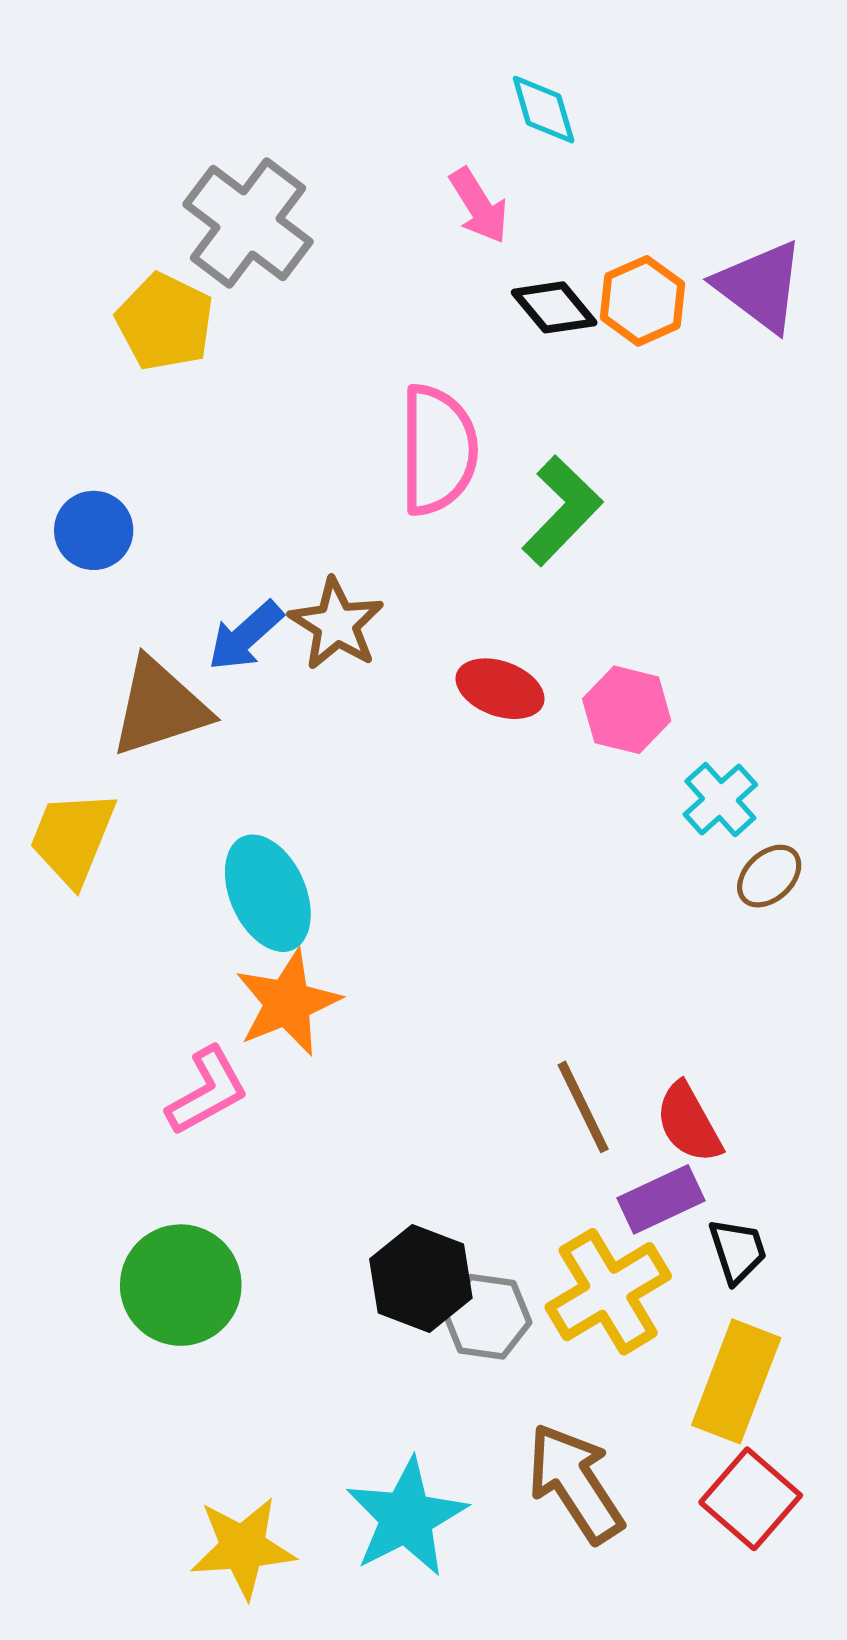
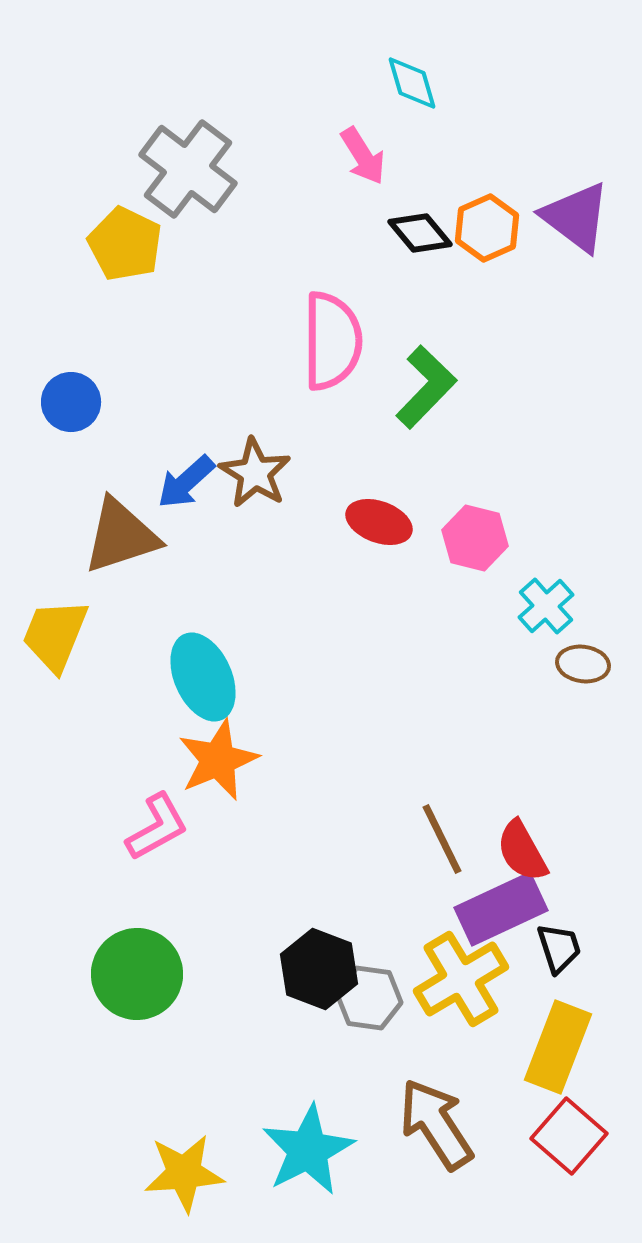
brown ellipse: (769, 876) -> (583, 664), turned 51
purple rectangle: (661, 1199) -> (501, 909), size x1.4

